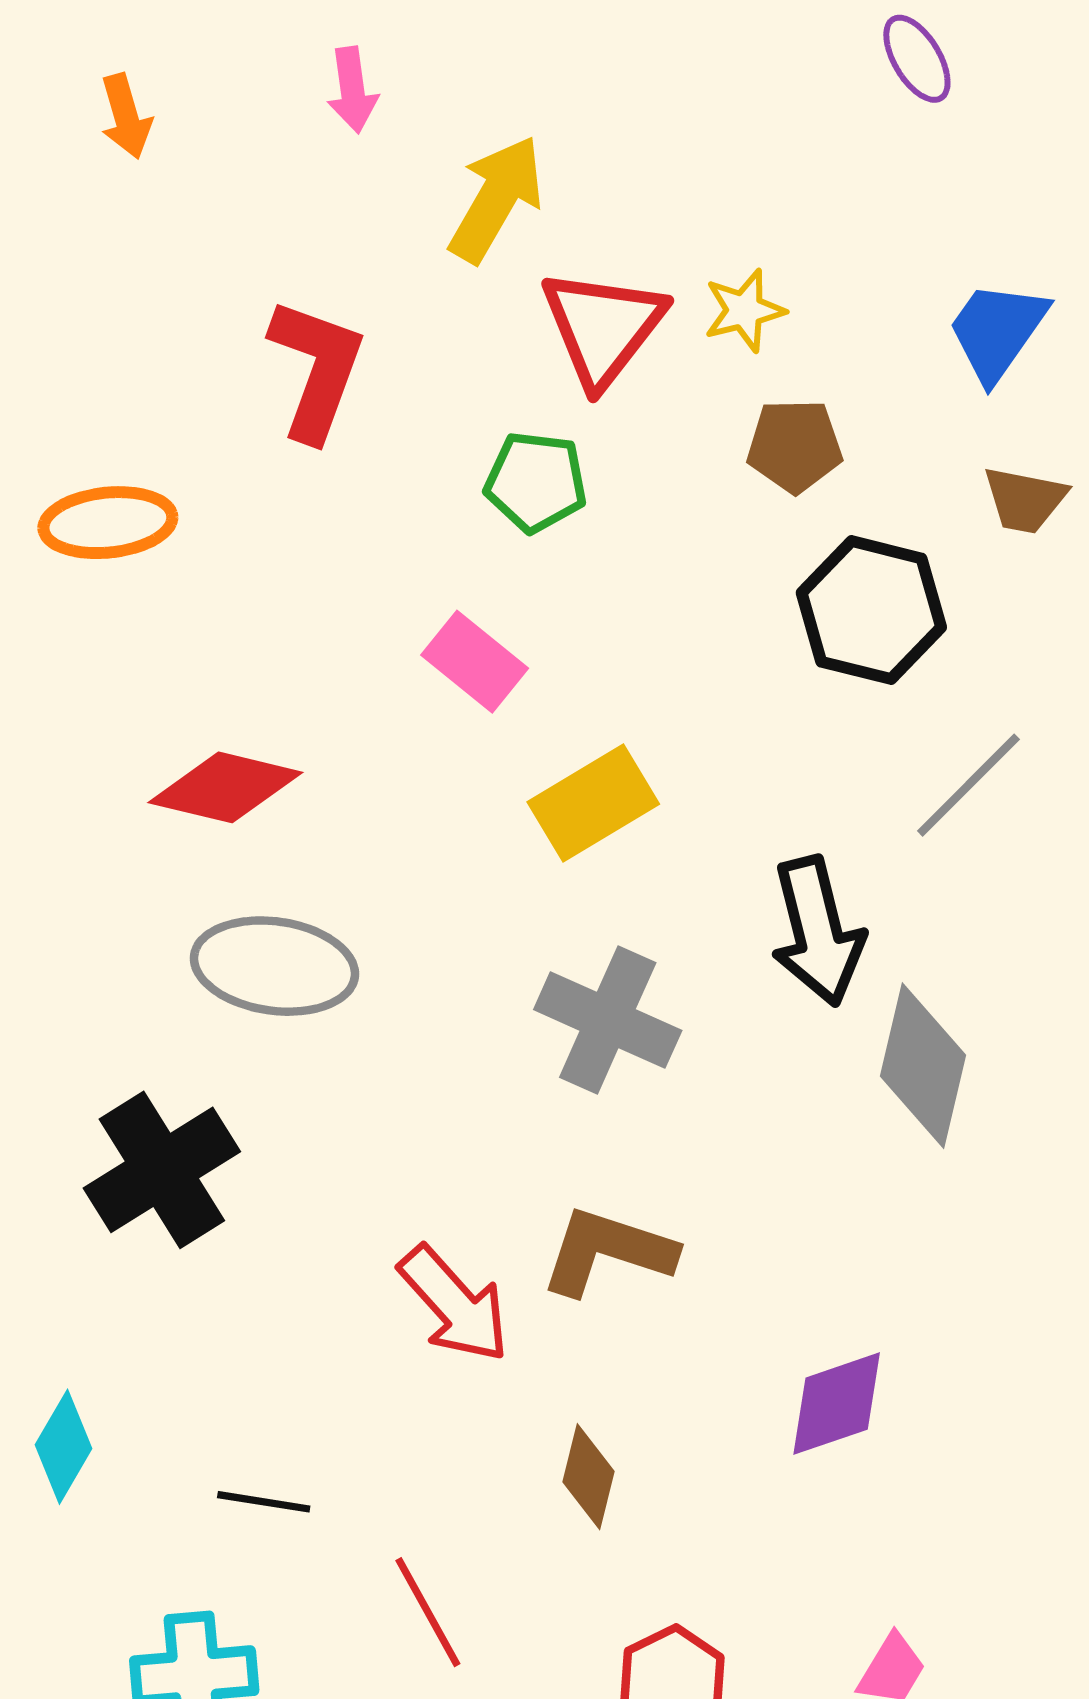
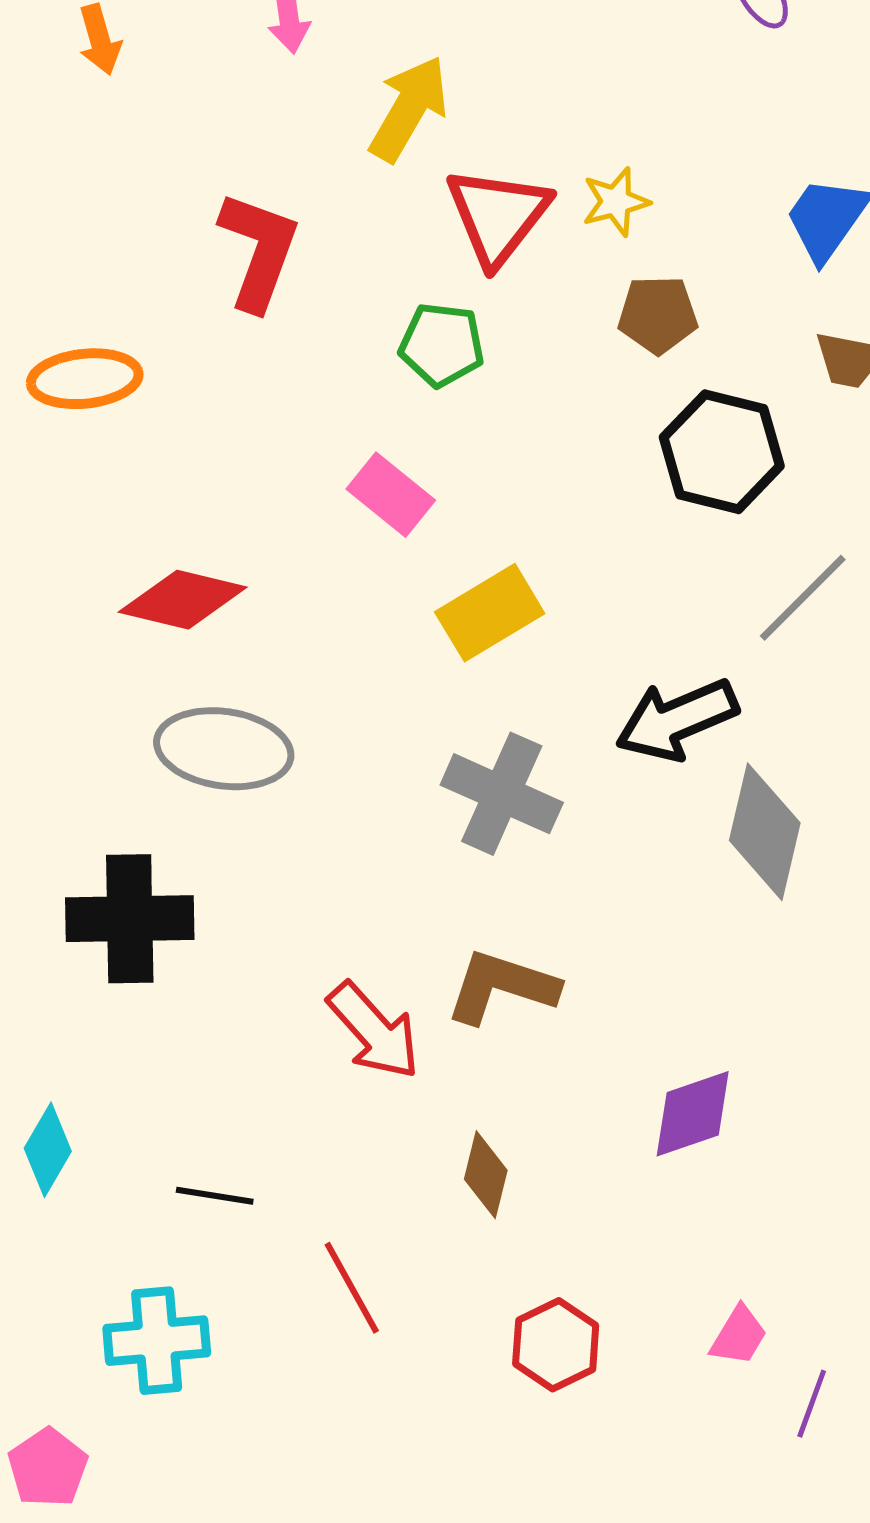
black arrow: (817, 931) -> (677, 720), turned 81
black cross: (162, 1170) -> (130, 919), turned 31

